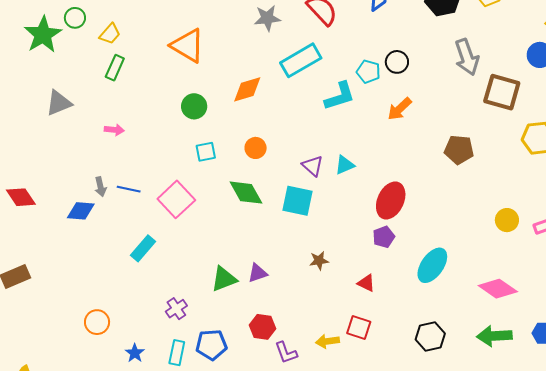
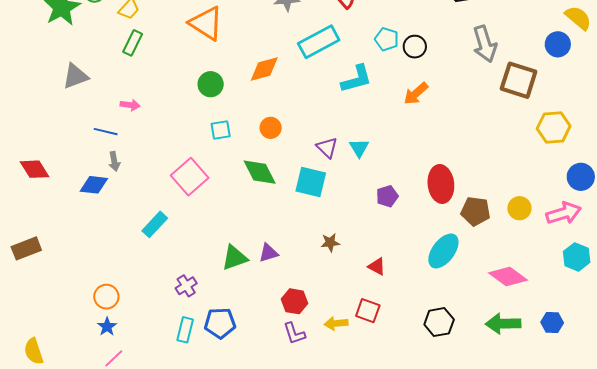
cyan pentagon: (368, 72) -> (387, 39), moved
brown pentagon: (459, 150) -> (476, 211), moved
cyan triangle: (345, 165) -> (359, 148), turned -40
blue line: (129, 189) -> (106, 132), moved
red ellipse: (391, 201) -> (441, 184), moved, turned -33
purple pentagon: (384, 237) -> (387, 196), moved
red hexagon: (263, 327) -> (295, 301), moved
blue star: (135, 353) -> (107, 327), moved

